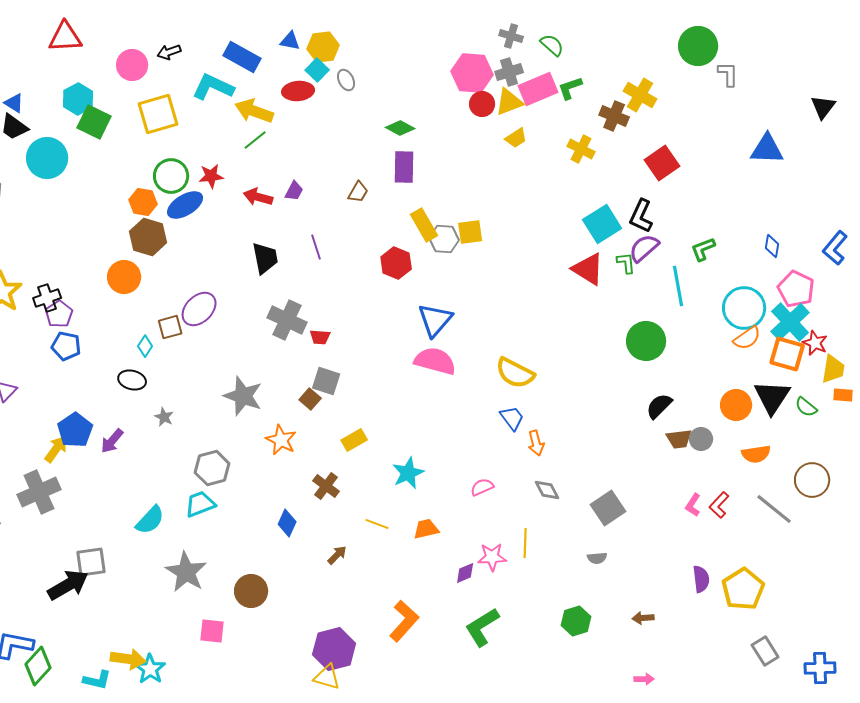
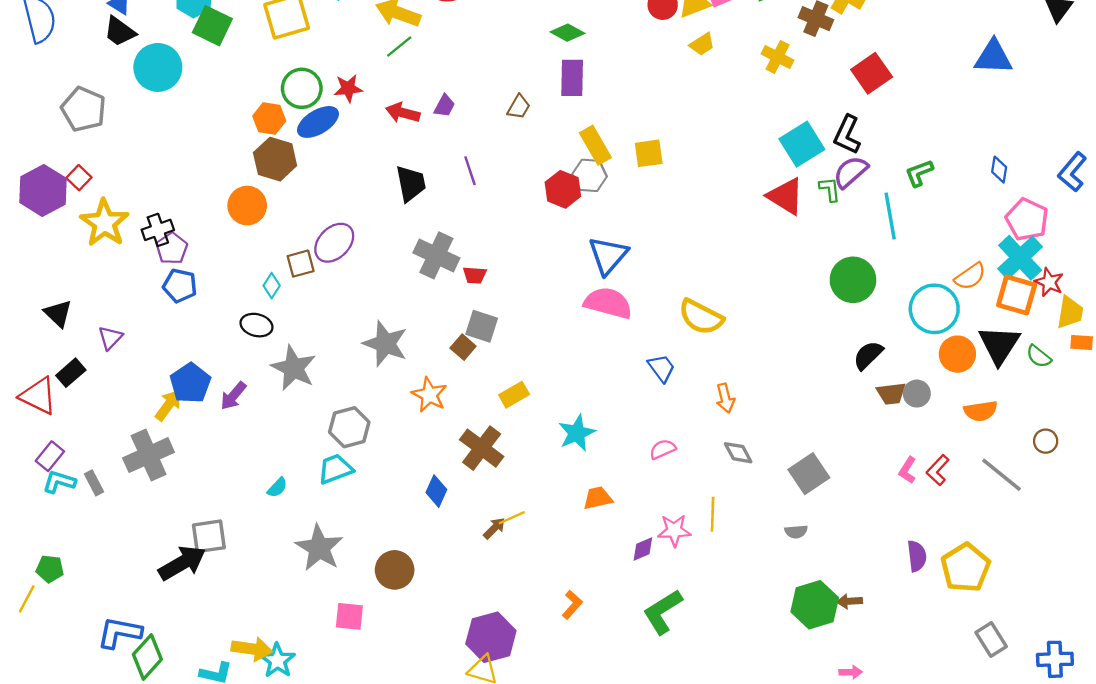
gray hexagon: (444, 239) -> (590, 175), moved
cyan circle: (744, 308) -> (934, 309), moved
gray star: (164, 417) -> (294, 368), size x2.0
blue trapezoid: (512, 418) -> (661, 368), moved
brown circle: (812, 480) -> (1046, 441), size x0.6
brown cross: (326, 486) -> (482, 448), size x1.4
cyan semicircle: (150, 520) -> (277, 488), size x0.6
yellow line: (377, 524) -> (512, 518), moved, turned -45
orange L-shape: (404, 621) -> (572, 605), size x0.6
green hexagon: (576, 621) -> (815, 605), moved, size x1.4

